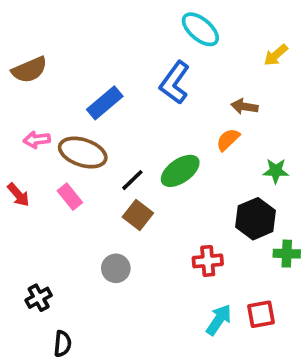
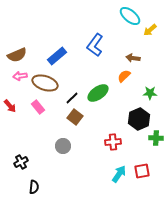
cyan ellipse: (200, 29) -> (130, 16), moved
brown semicircle: (29, 70) -> (17, 55), moved

